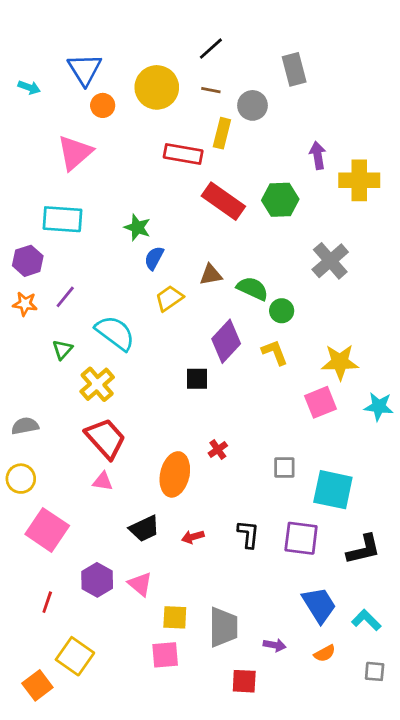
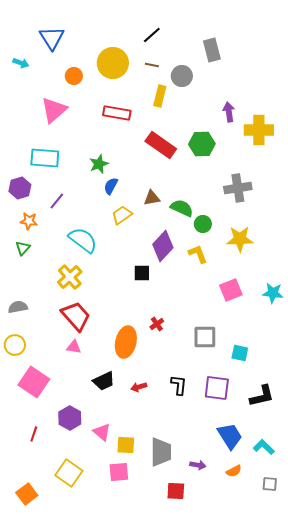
blue triangle: (85, 69) -> (52, 38), moved
red rectangle: (183, 154) -> (117, 113), moved
green star: (137, 228) -> (99, 164), turned 30
gray cross: (330, 261) -> (238, 188), turned 32
purple line: (65, 297) -> (57, 201), moved
orange star: (25, 304) -> (29, 221), moved
green triangle: (62, 350) -> (23, 248), moved
yellow star: (340, 362) -> (240, 239), moved
gray square: (284, 468) -> (205, 337), size x1.4
cyan square: (333, 490) -> (240, 353), size x0.6
pink triangle: (140, 584) -> (102, 432), moved
yellow square: (75, 656) -> (69, 473), moved

